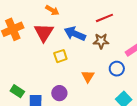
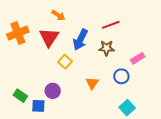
blue arrow: (75, 34) -> (80, 40), turned -90
yellow square: (60, 56) -> (65, 62), turned -32
purple circle: (59, 93) -> (53, 91), moved

